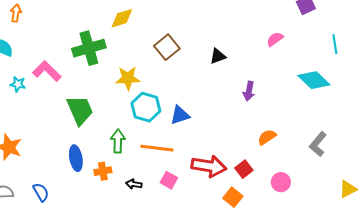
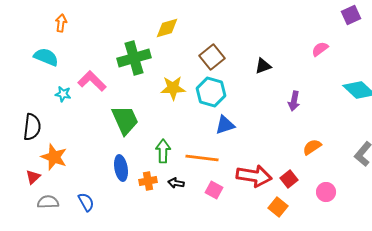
cyan hexagon: (146, 107) -> (211, 92), moved
black arrow: (134, 184) -> (176, 183), moved

